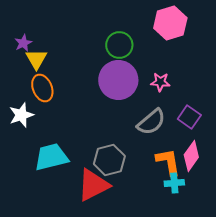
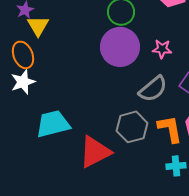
orange ellipse: (42, 88) -> (23, 55), moved
gray hexagon: (109, 160) -> (132, 127), moved
cyan cross: (174, 183) -> (176, 166), moved

